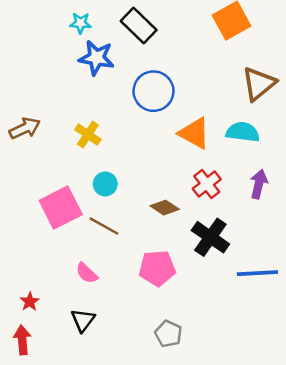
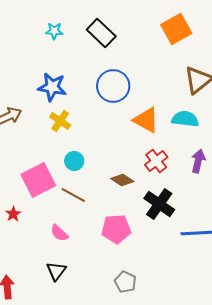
blue star: (97, 58) -> (52, 87), moved
red star: (30, 302) -> (13, 214), moved

